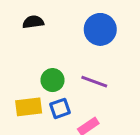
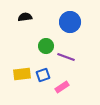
green circle: (53, 80) -> (46, 46), moved

